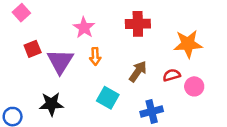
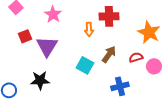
pink star: (84, 28) -> (53, 14), moved
orange star: (188, 44) -> (149, 32), turned 30
orange arrow: (95, 56) -> (89, 29), moved
cyan square: (108, 98) -> (85, 65), moved

